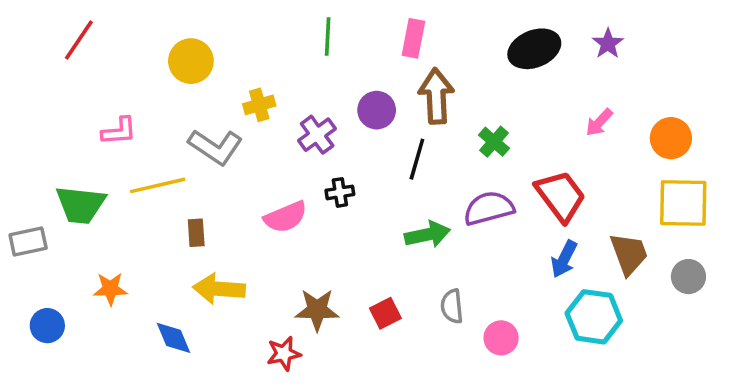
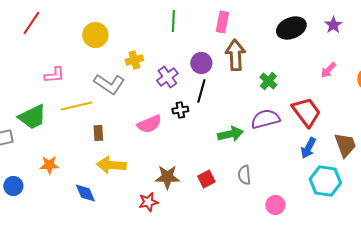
black line: (417, 159) -> (201, 91), moved
green trapezoid: (81, 205) -> (32, 117), turned -32
pink circle: (501, 338) -> (275, 205), moved

